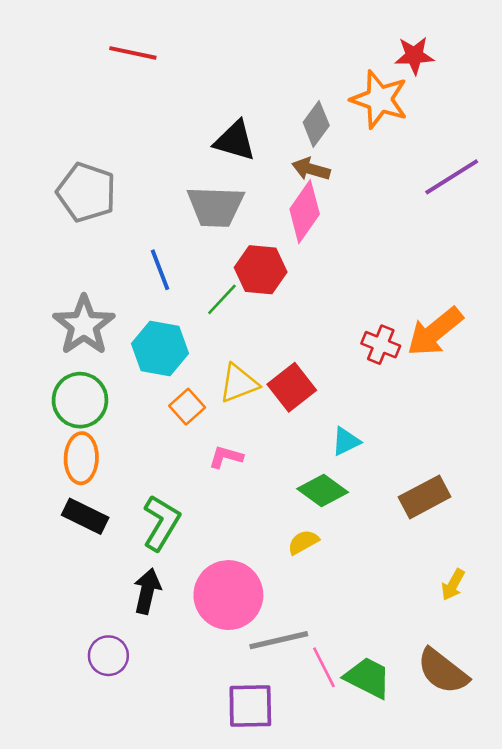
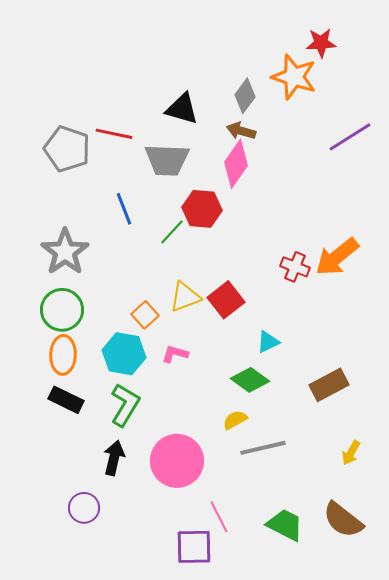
red line: (133, 53) -> (114, 134), moved
cyan hexagon: (160, 348) -> (124, 354), moved
gray line: (279, 640) -> (263, 448), moved
pink line: (324, 667) -> (219, 517), moved

